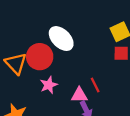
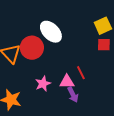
pink star: (49, 85) -> (43, 84), moved

